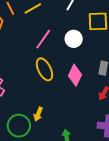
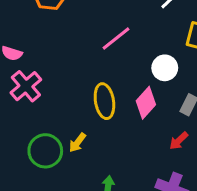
white circle: (74, 39) -> (165, 68), moved
yellow ellipse: (44, 69) -> (104, 101), moved

